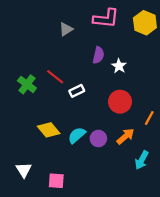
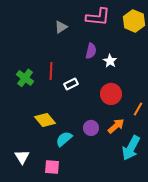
red line: (55, 77) -> (51, 71), turned 54
cyan semicircle: (77, 135) -> (64, 139), moved
cyan arrow: (142, 160) -> (131, 148), size x1.4

